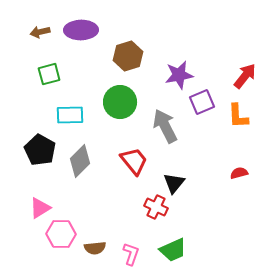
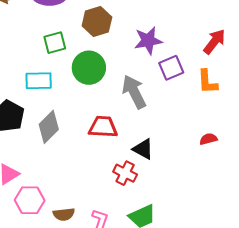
green square: (49, 74) -> (55, 43), moved
red trapezoid: (134, 161) -> (103, 127), turned -48
black triangle: (174, 183) -> (143, 149), turned -40

